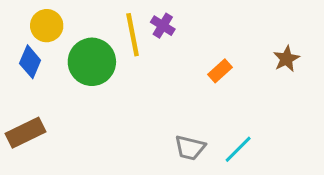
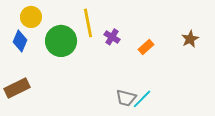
purple cross: (163, 26) -> (112, 37), moved
cyan line: (238, 149) -> (142, 99), moved

